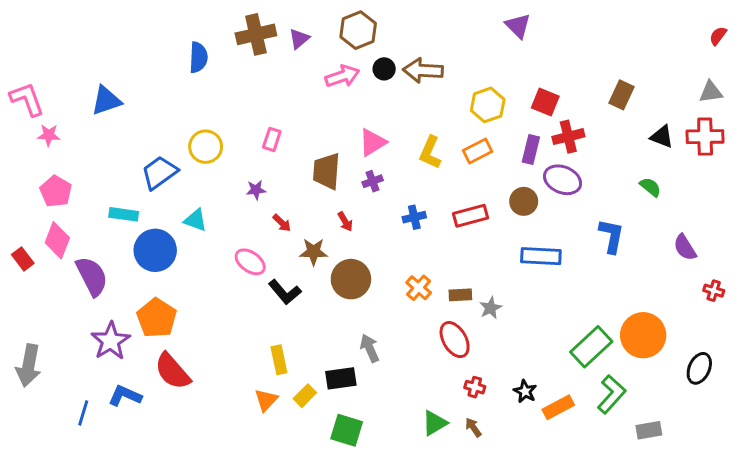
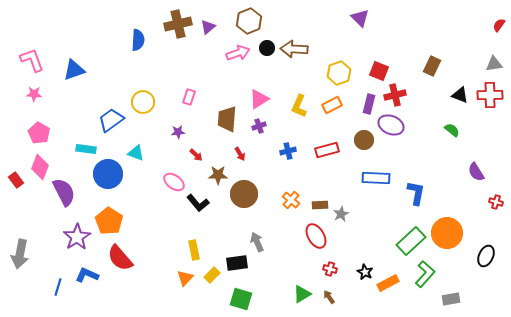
pink L-shape: (27, 99) -> (32, 60), moved
blue L-shape: (611, 236) -> (416, 193), moved

